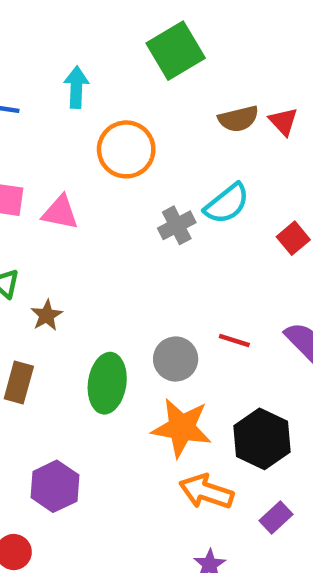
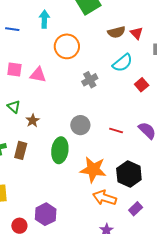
cyan semicircle: (227, 204) -> (123, 63), moved
gray circle: (176, 359) -> (80, 125), moved
purple hexagon: (55, 486) -> (46, 214), moved

